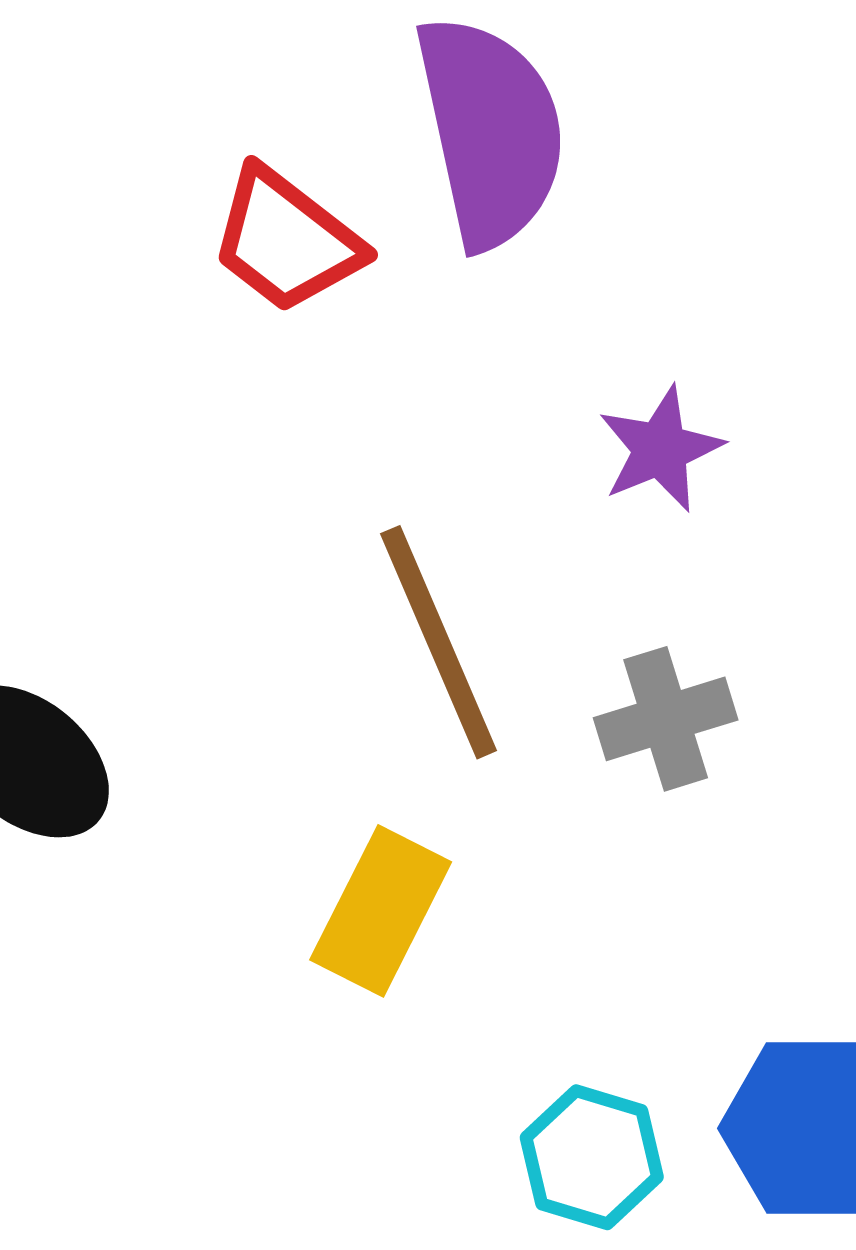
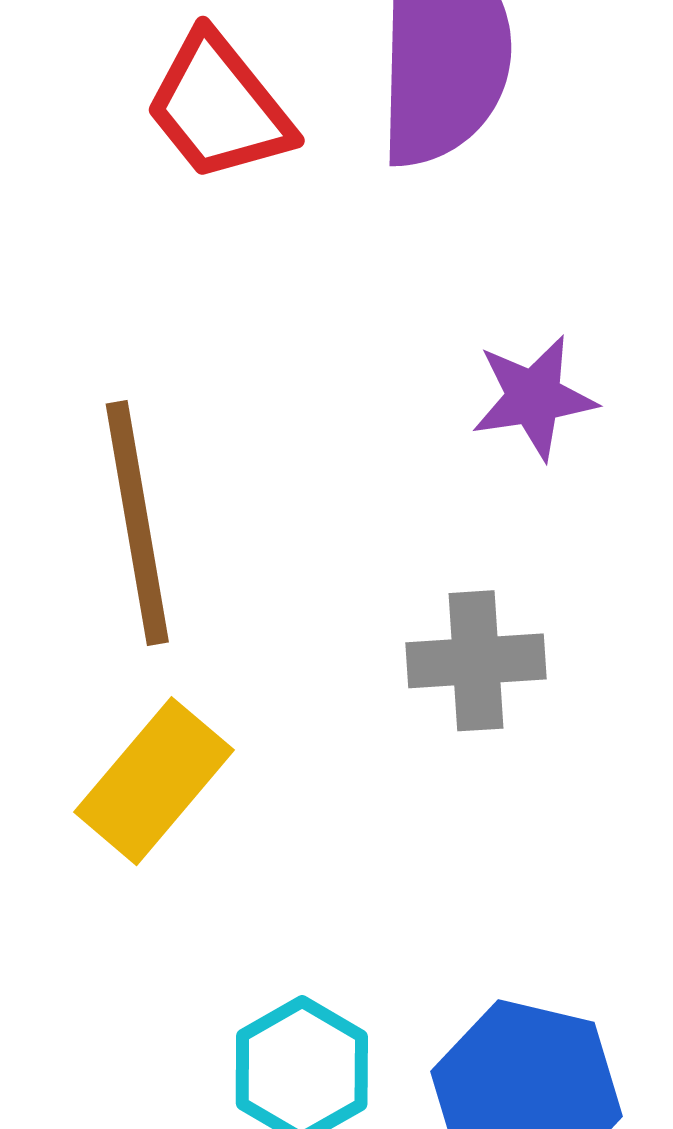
brown line: (438, 642) -> (137, 523), moved

